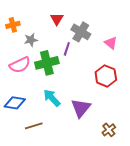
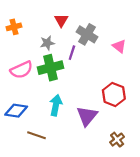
gray star: (31, 40) -> (47, 43), moved
red hexagon: (106, 76) -> (114, 94), moved
cyan arrow: (52, 98) -> (56, 105), turned 54
brown line: (34, 126) -> (37, 135), turned 36

